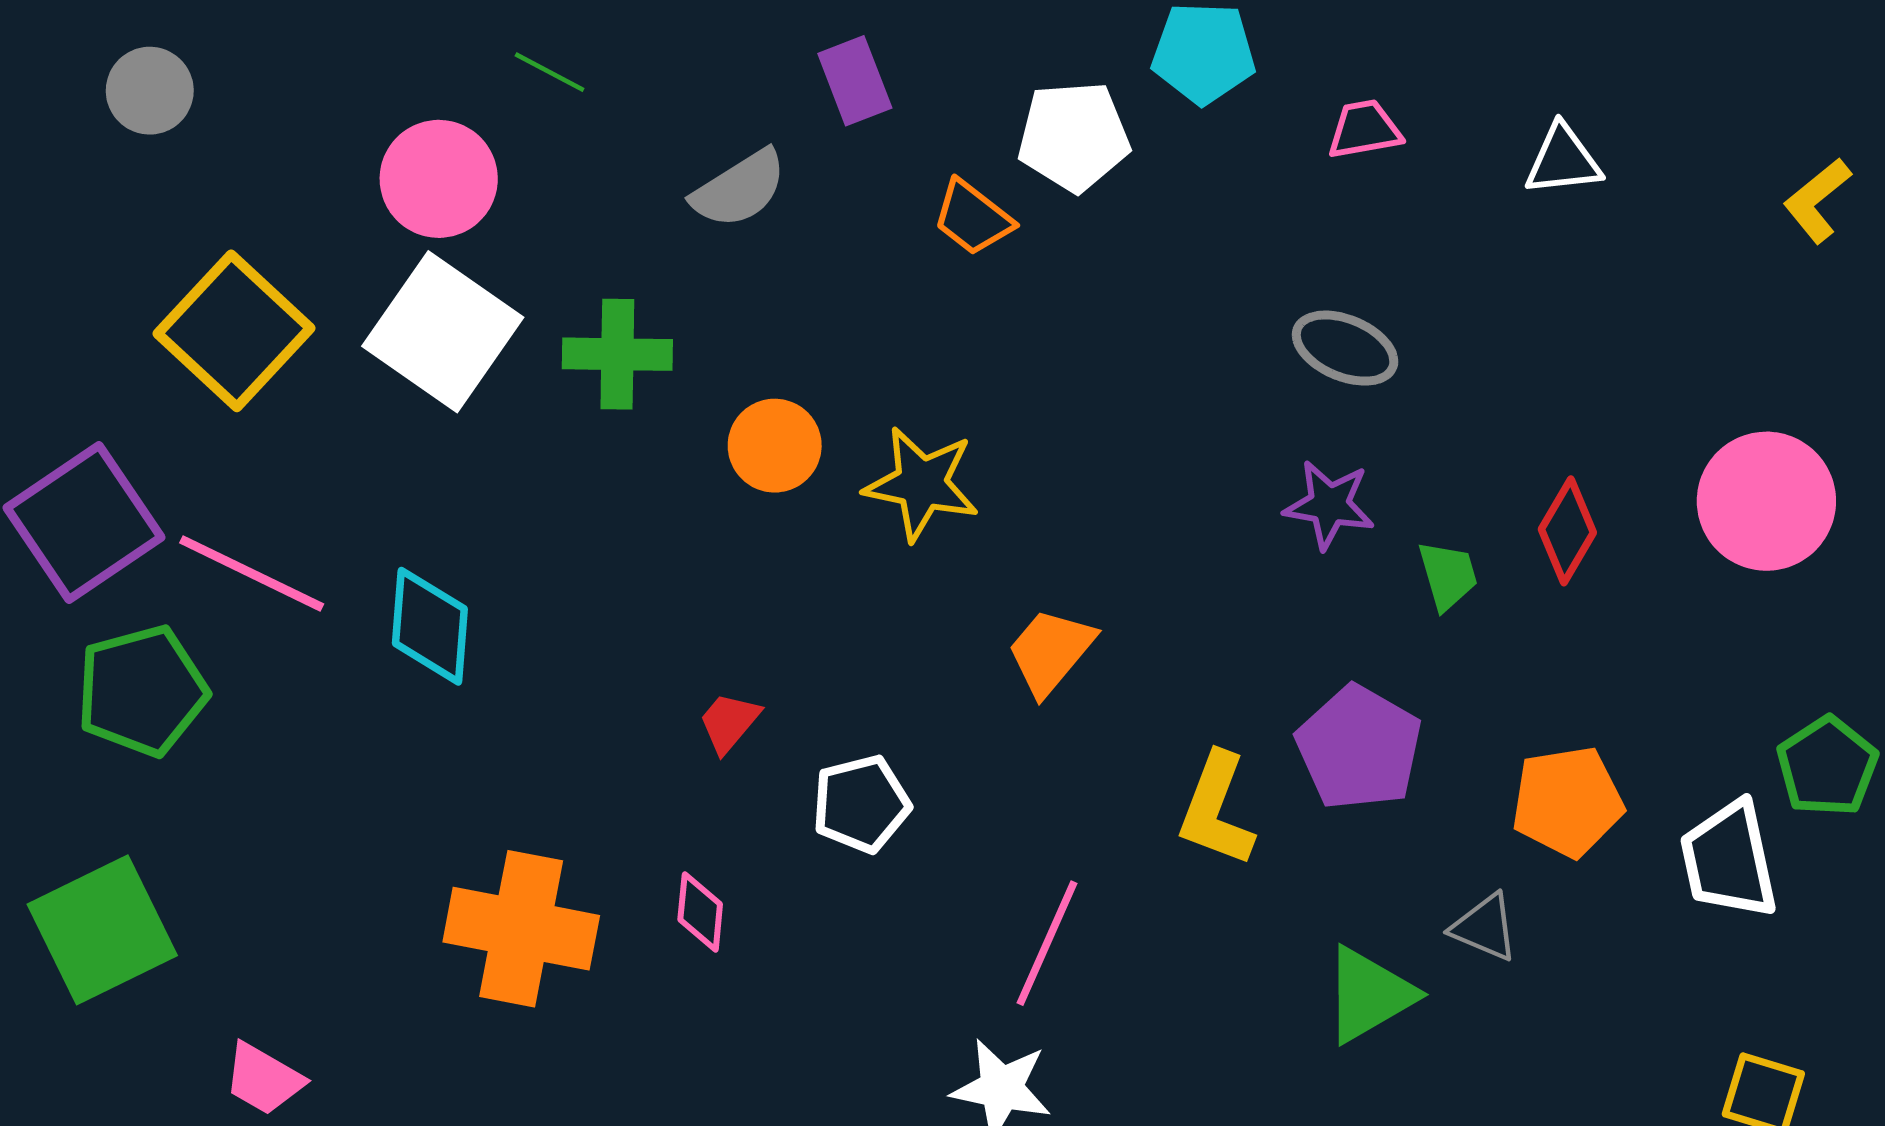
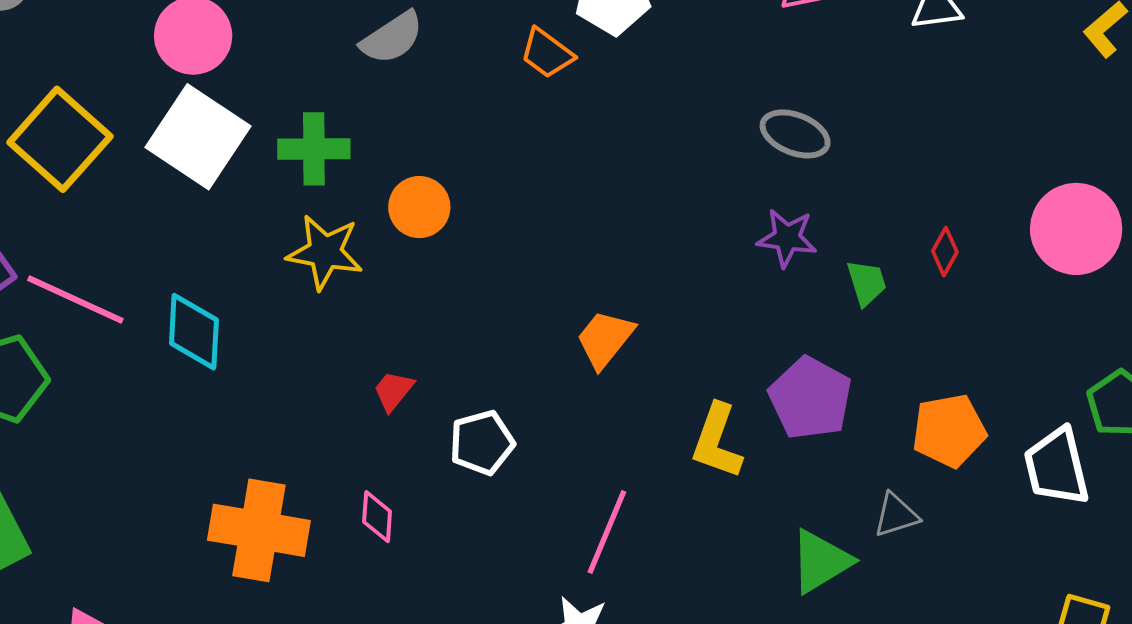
yellow star: (922, 484) -> (325, 252), moved
red diamond: (1567, 531) -> (945, 252), size x0.7
gray triangle: (1485, 927) -> (896, 515), turned -39

